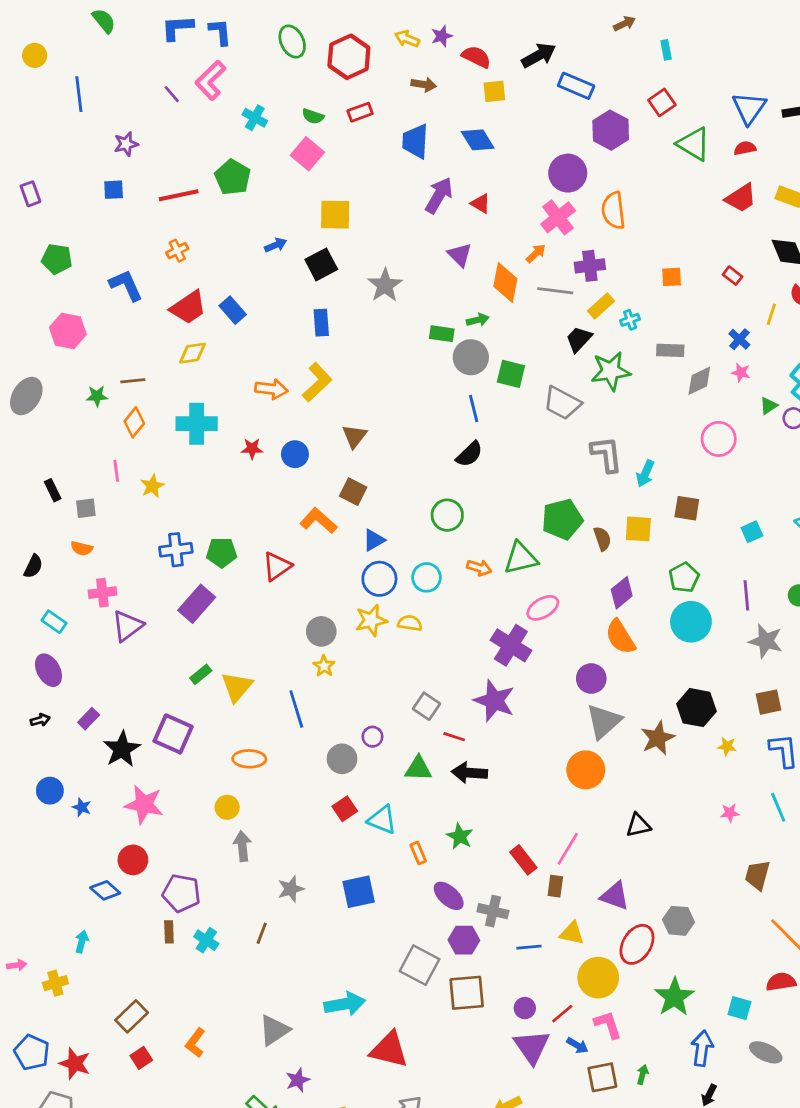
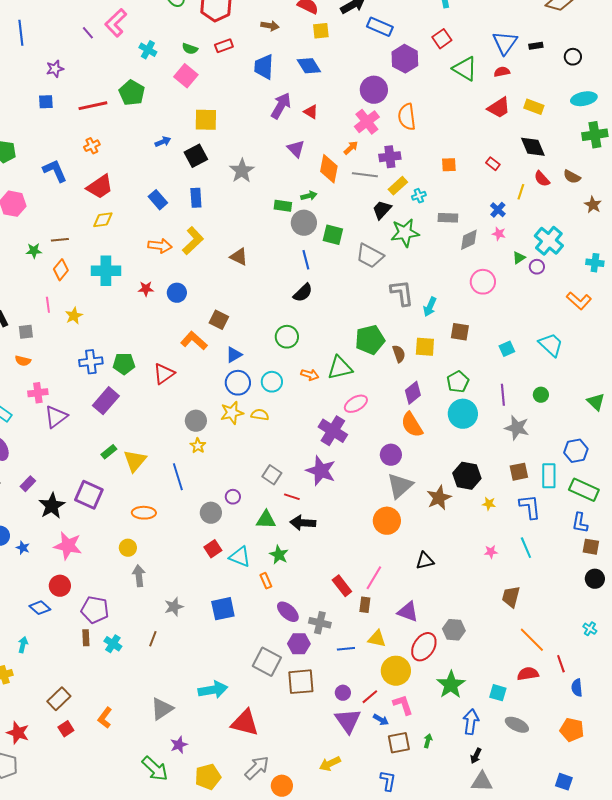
blue rectangle: (233, 310) -> (158, 200), moved
brown triangle: (354, 436) -> (239, 257), moved, turned -42
green star: (460, 836) -> (279, 555), moved

